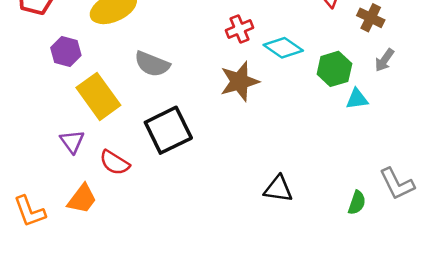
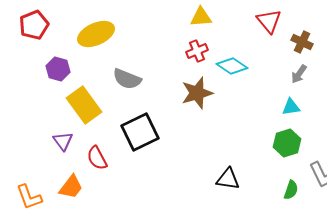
gray arrow: (384, 60) -> (299, 74), moved
green hexagon: (334, 69) -> (287, 143), moved
red semicircle: (115, 163) -> (97, 158), turned 30

